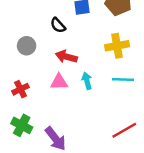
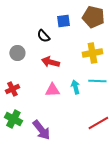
cyan arrow: (87, 81) -> (75, 87), moved
pink triangle: (59, 82) -> (52, 90), moved

